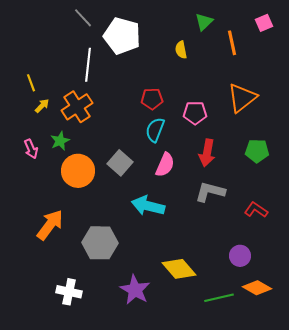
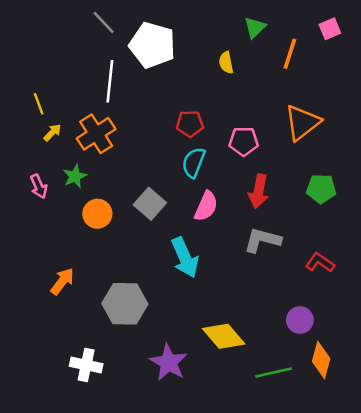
orange line: (232, 43) -> (290, 54), turned 30
orange circle: (78, 171) -> (97, 214), size x0.7
cyan arrow: (148, 206) -> (185, 258), turned -128
orange arrow: (50, 225) -> (62, 281), size x0.7
orange diamond: (257, 288) -> (321, 360), turned 76

